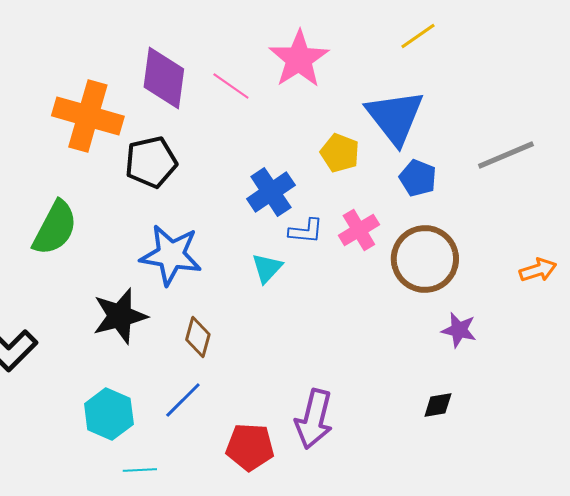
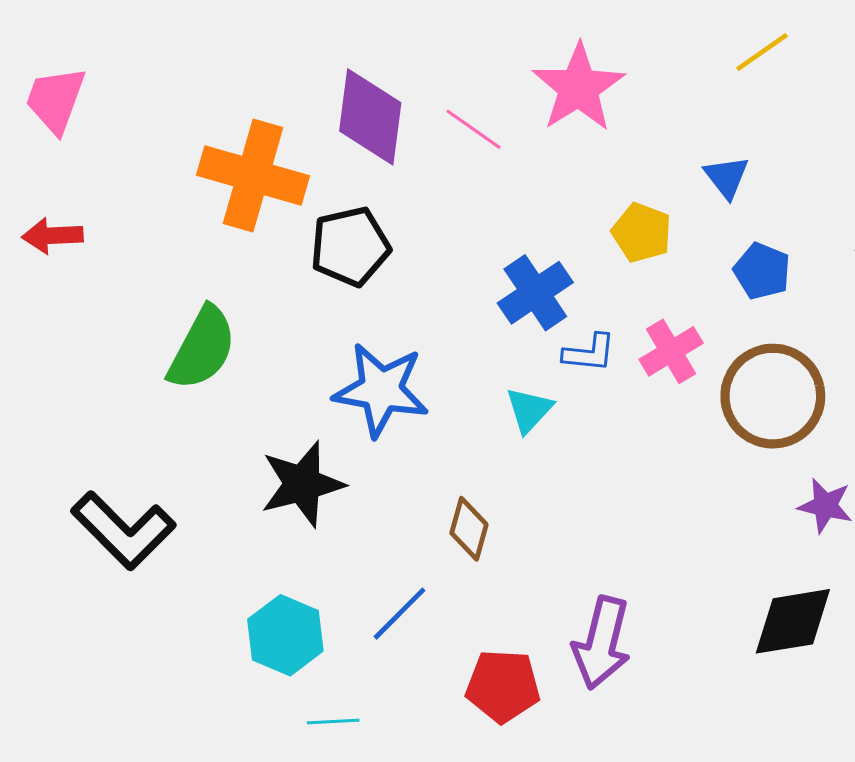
blue triangle: (395, 117) -> (727, 177), size x0.5
brown diamond: (198, 337) -> (469, 529), moved
black diamond: (438, 405) -> (793, 621), size x1.8

